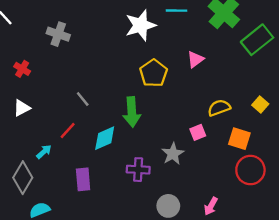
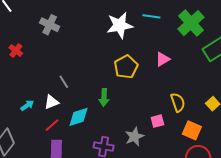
white triangle: (22, 108) -> (51, 102), moved
yellow semicircle: (219, 108) -> (178, 102), turned 84
green arrow: (132, 112) -> (104, 97), size x0.7
red line: (68, 131) -> (52, 125), moved
cyan arrow: (44, 152) -> (27, 105), moved

